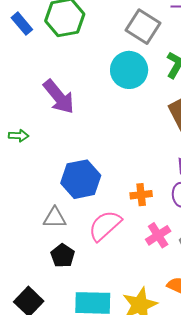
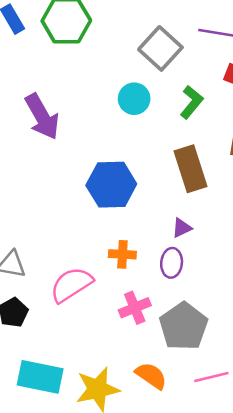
cyan circle: (129, 70) -> (134, 99), size x0.7
blue hexagon: (81, 179) -> (111, 185), moved

